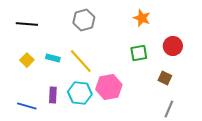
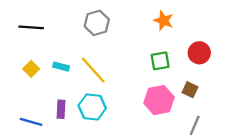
pink hexagon: (109, 87) -> (159, 100), moved

